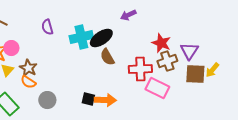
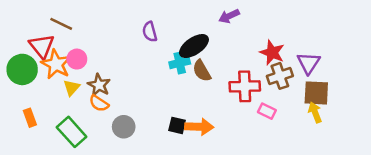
purple semicircle: (47, 27) -> (150, 32), moved
cyan cross: (81, 37) -> (180, 63), moved, size x0.7
yellow arrow: (212, 70) -> (315, 112), moved, turned 119
pink rectangle: (157, 88) -> (267, 111), size x0.6

